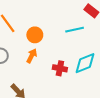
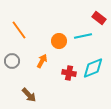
orange circle: (35, 35) -> (59, 41), moved

